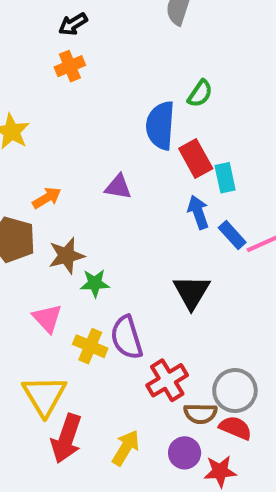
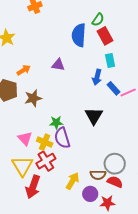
red rectangle: (196, 158) -> (105, 36), moved
blue arrow: (198, 212) -> (97, 77), turned -147
green star: (95, 283) -> (56, 122), moved
pink triangle: (47, 318) -> (25, 138), moved
red cross: (167, 380) -> (46, 161), moved
yellow arrow: (126, 448) -> (73, 181), moved

